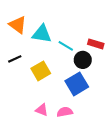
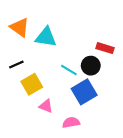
cyan line: (66, 46) -> (69, 70), moved
yellow square: (41, 71) -> (32, 84), moved
pink triangle: (42, 110) -> (46, 106), moved

